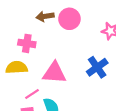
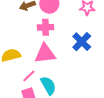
pink cross: (27, 43) -> (45, 27), moved

